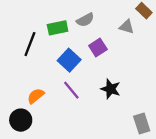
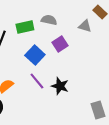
gray semicircle: (85, 20) -> (49, 20), turned -140
black star: (111, 89) -> (60, 86), moved

